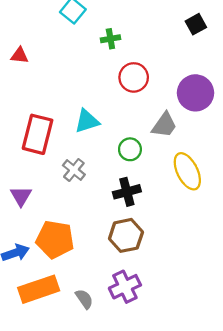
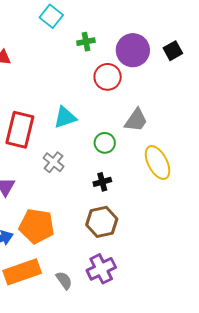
black square: (196, 24) -> (173, 51), moved
purple circle: (195, 93) -> (133, 50), moved
black cross: (127, 192) -> (102, 182), size x0.7

